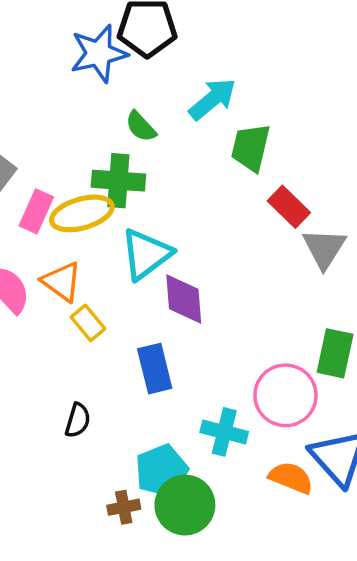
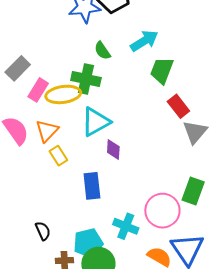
orange triangle: (62, 282) -> (47, 131), turned 30
purple diamond: (184, 299) -> (113, 149), size x0.7
black semicircle: (78, 420) -> (43, 231), moved, turned -48

